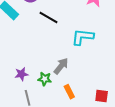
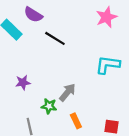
cyan L-shape: (83, 37) -> (108, 65), moved
purple star: (21, 74) -> (23, 82), moved

